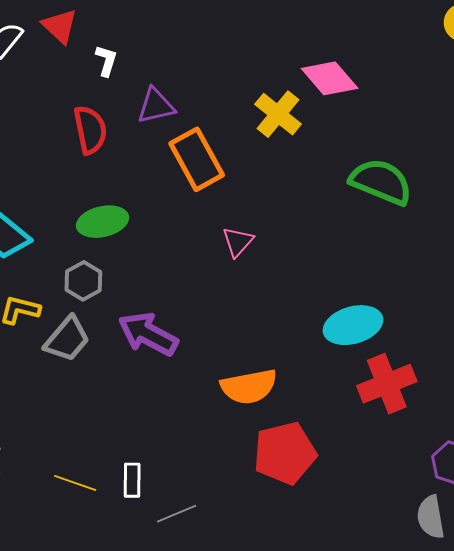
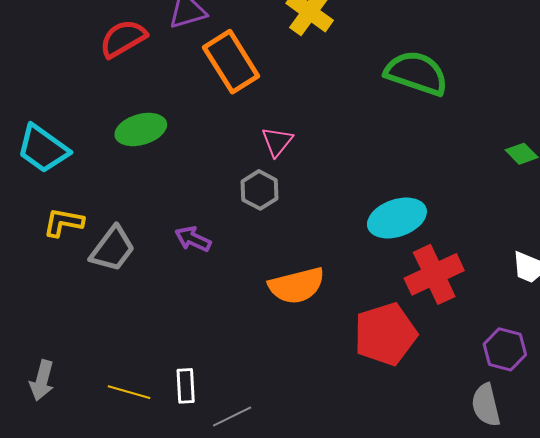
red semicircle: (90, 130) -> (123, 39), turned -105
gray hexagon: (83, 281) -> (260, 190), moved
purple arrow: (148, 334) -> (193, 239), size x0.6
red pentagon: (285, 453) -> (385, 334), moved

